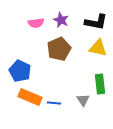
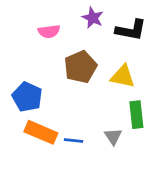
purple star: (61, 20) -> (93, 18), moved
yellow triangle: (98, 48) -> (123, 76), moved

